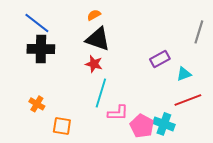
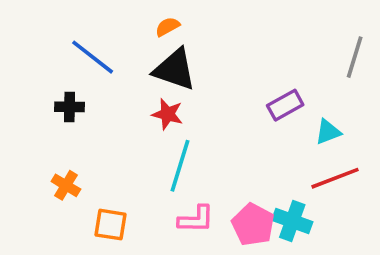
blue line: (37, 23) -> (93, 57), moved
black cross: (41, 49) -> (70, 107), moved, size x0.6
pink L-shape: (118, 113) -> (196, 219), moved

